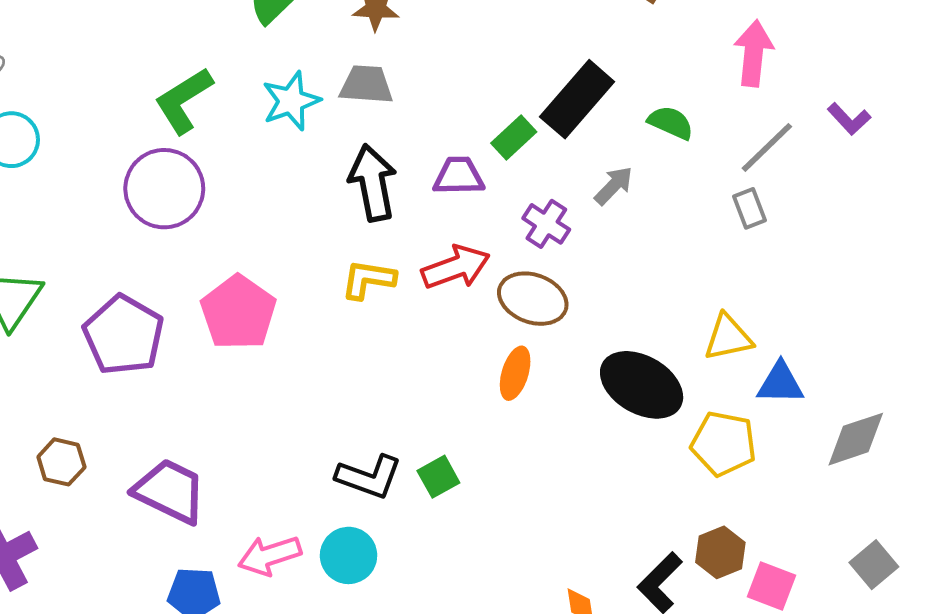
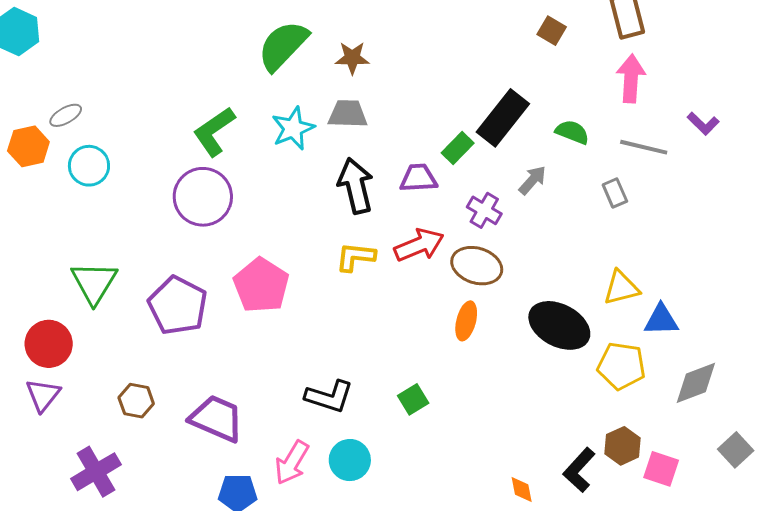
gray line: (767, 147) -> (644, 147), turned 60
gray rectangle: (749, 208) -> (615, 193), moved
gray diamond: (856, 439) -> (696, 383), moved
black L-shape: (369, 477) -> (329, 397), moved
pink arrow: (270, 555) -> (292, 463), turned -39

